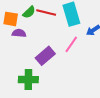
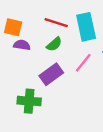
green semicircle: (29, 12) -> (54, 44), moved

